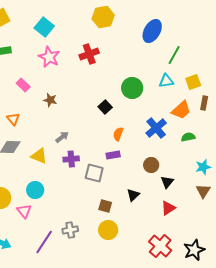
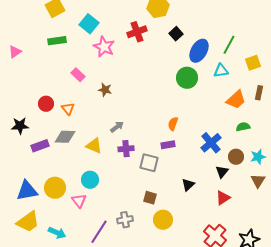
cyan square: (44, 27) -> (89, 24), moved
blue ellipse: (152, 31) -> (199, 51), moved
red cross: (89, 54) -> (137, 32), moved
yellow square: (193, 82) -> (253, 63), moved
black square: (105, 107) -> (176, 34), moved
blue cross: (156, 128) -> (211, 143), moved
brown circle: (151, 165) -> (236, 157), moved
brown square: (105, 206) -> (150, 198), moved

